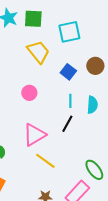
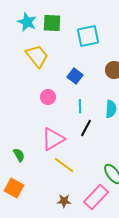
yellow trapezoid: (38, 52) -> (37, 56), moved
blue square: (68, 72) -> (75, 76), moved
cyan line: (70, 101) -> (80, 106), moved

